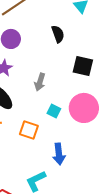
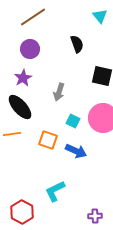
blue arrow: (59, 154) -> (76, 151), moved, turned -60

